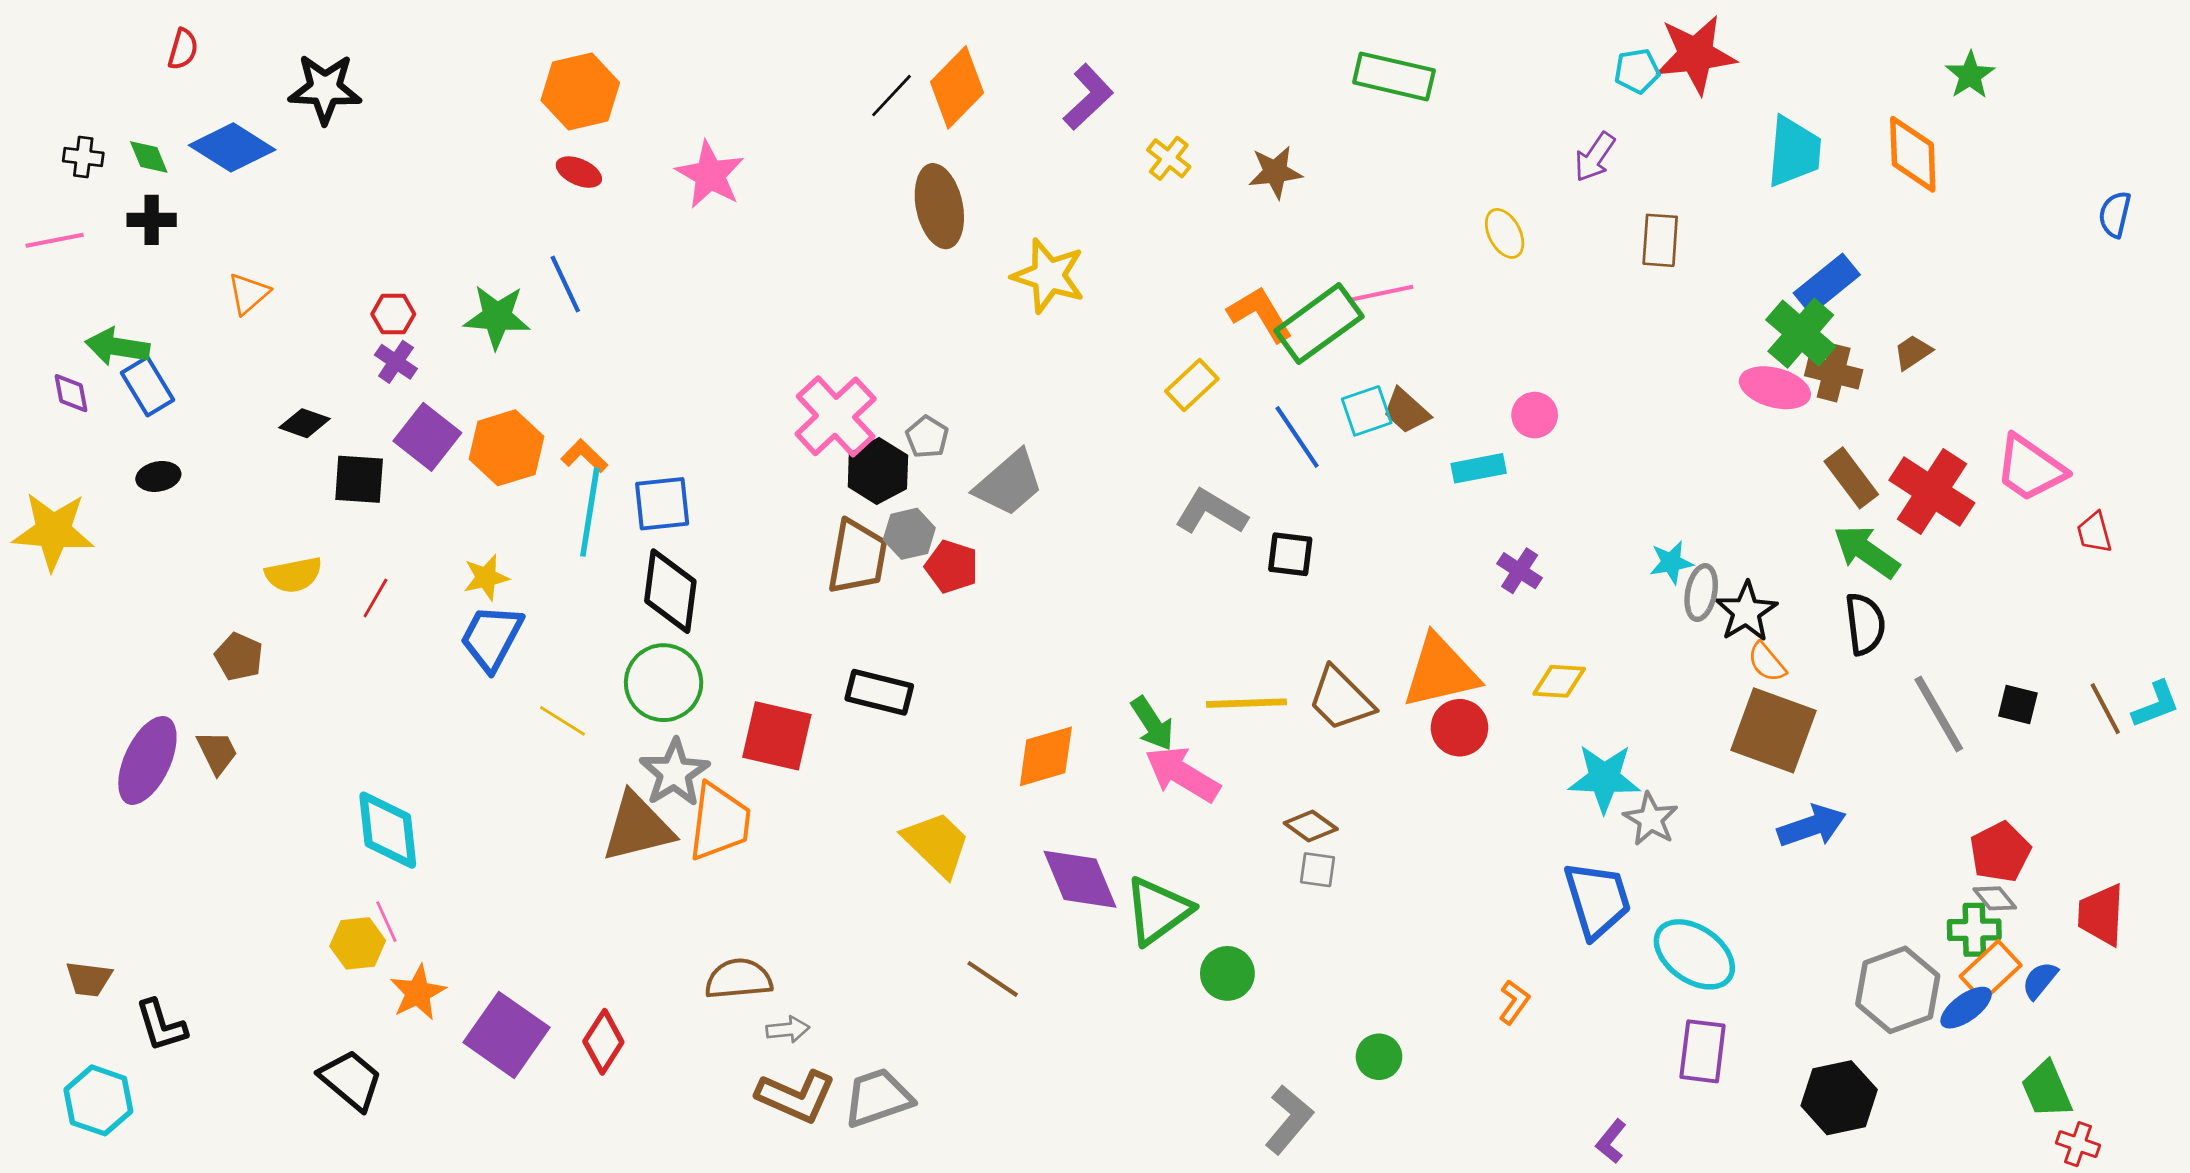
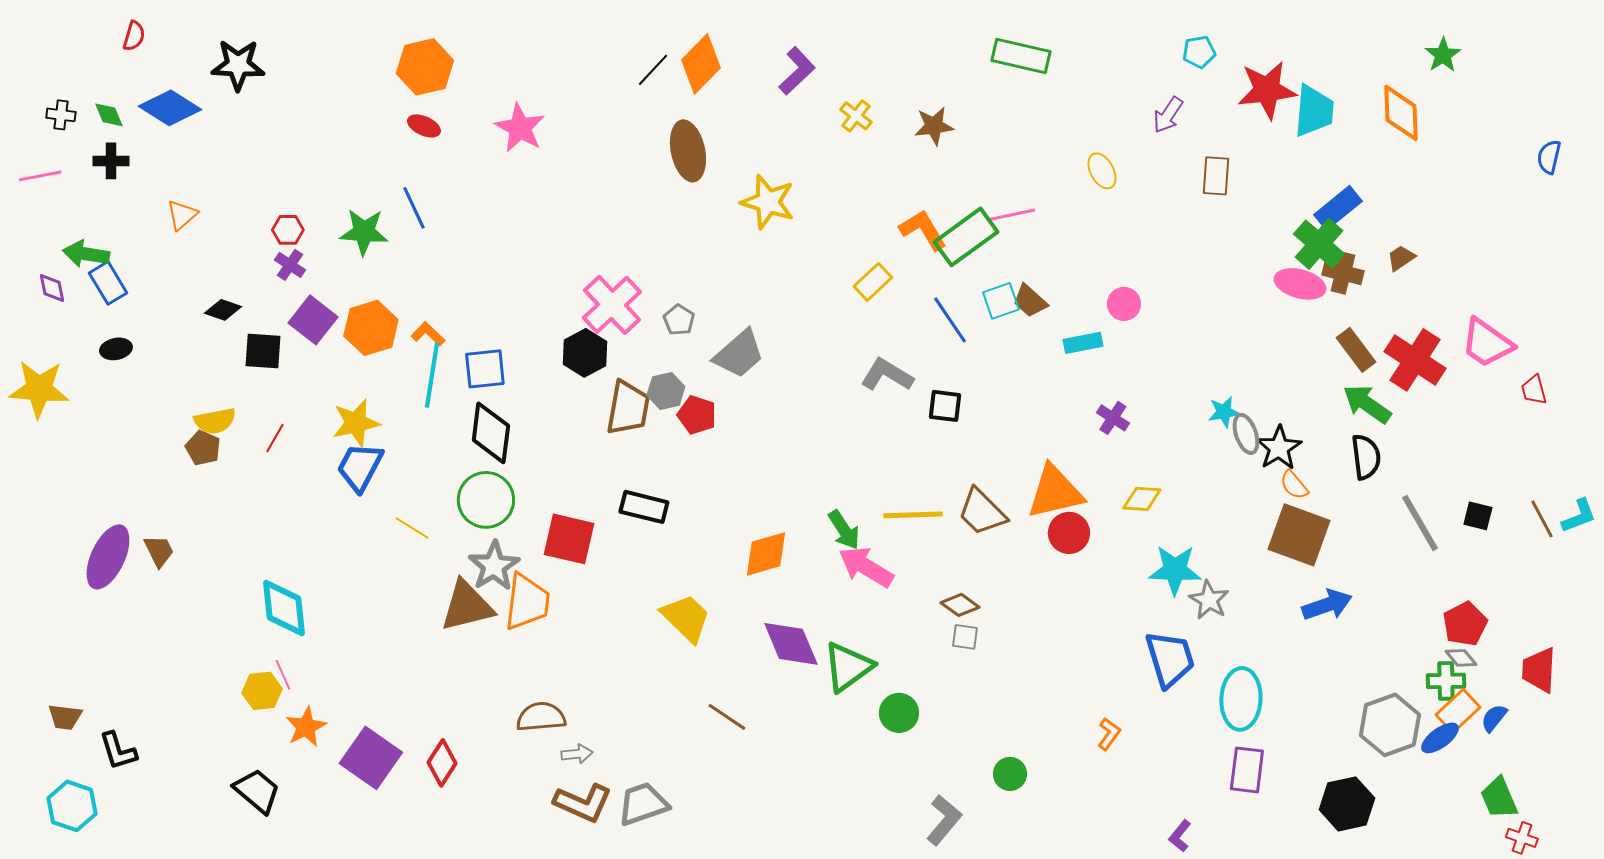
red star: (1696, 55) -> (1267, 90), moved
black hexagon: (878, 471) -> (585, 353), moved
yellow star: (486, 578) -> (356, 423), size x1.4
gray ellipse: (1701, 593) -> (1246, 434), turned -30
brown pentagon: (239, 657) -> (203, 448), moved
cyan ellipse: (1694, 954) -> (1241, 699), turned 58

